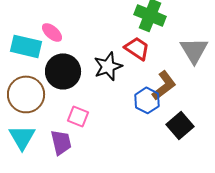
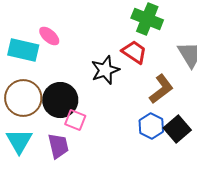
black circle: (63, 71) -> (60, 100), moved
blue hexagon: (147, 100) -> (151, 126), moved

